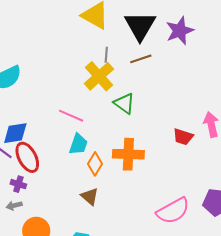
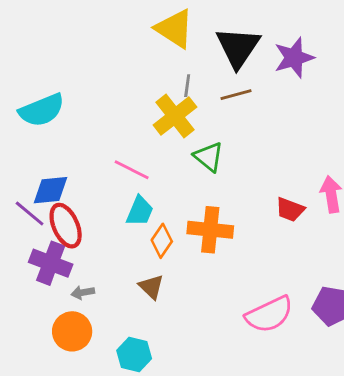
purple cross: (18, 184) -> (51, 263), size x1.8
gray arrow: (14, 206) -> (83, 293), moved

